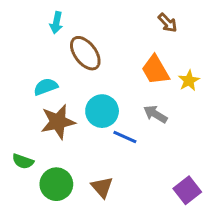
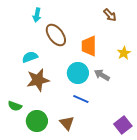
orange trapezoid: (155, 70) -> (89, 46), moved, turned 30
cyan circle: (102, 111) -> (78, 73), moved
blue line: (125, 137) -> (81, 99), moved

